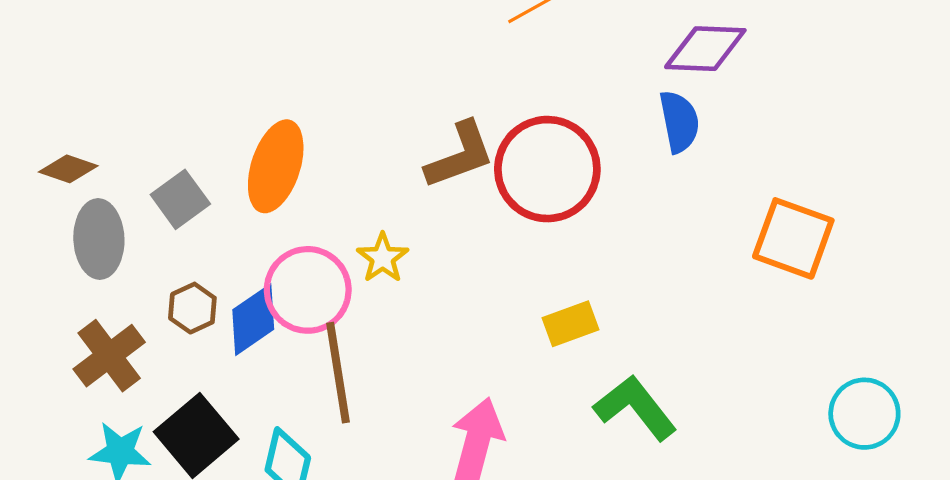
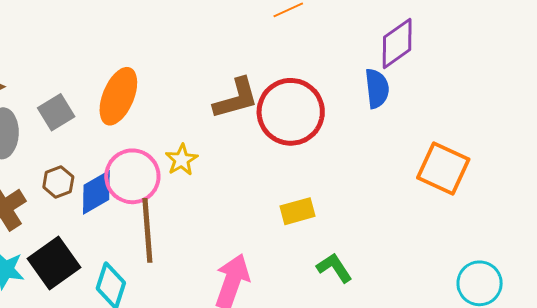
purple diamond: (705, 49) -> (397, 43), turned -42
green L-shape: (635, 408) -> (334, 268), size x0.7

